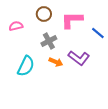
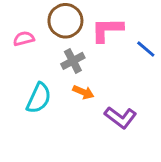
brown circle: (44, 14) -> (65, 21), size x1.5
purple L-shape: (79, 58) -> (120, 117), moved

